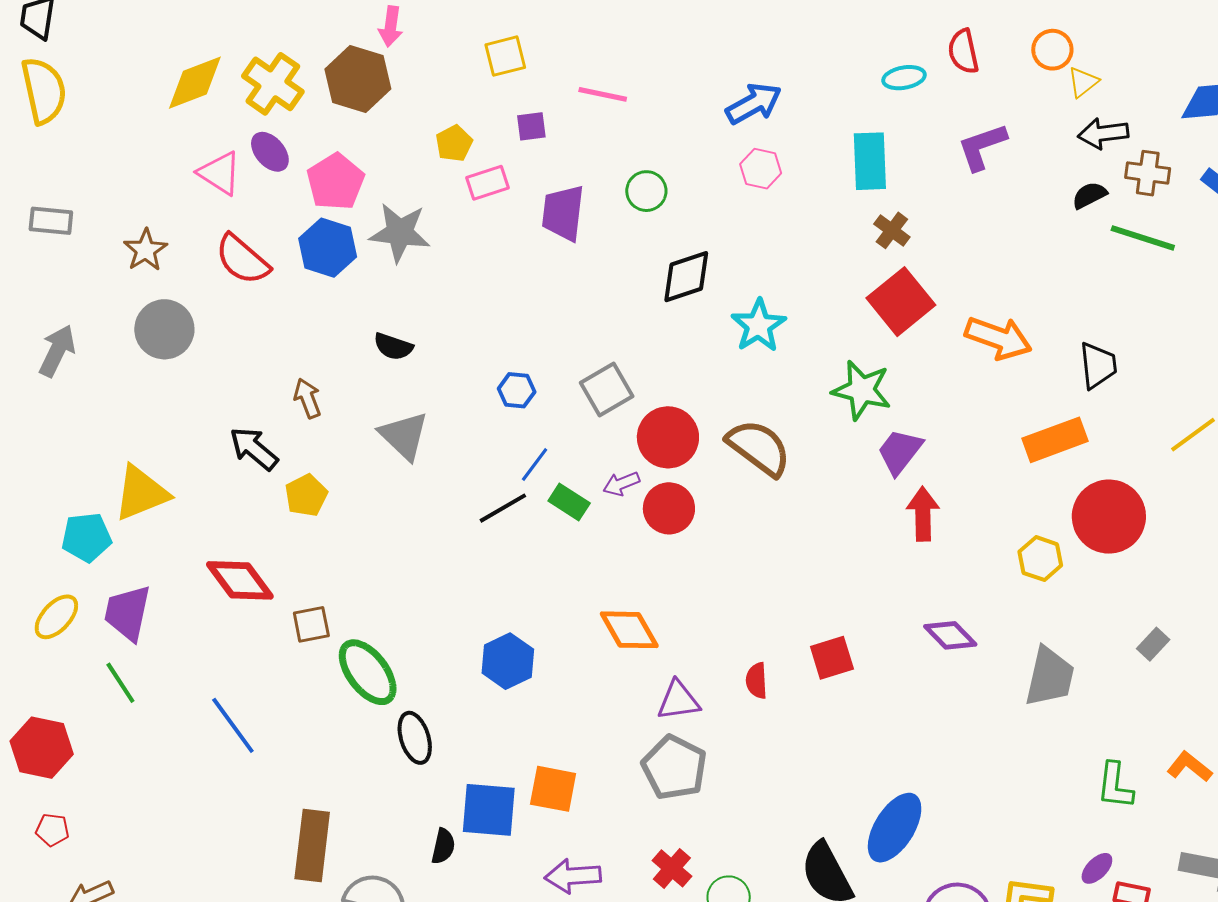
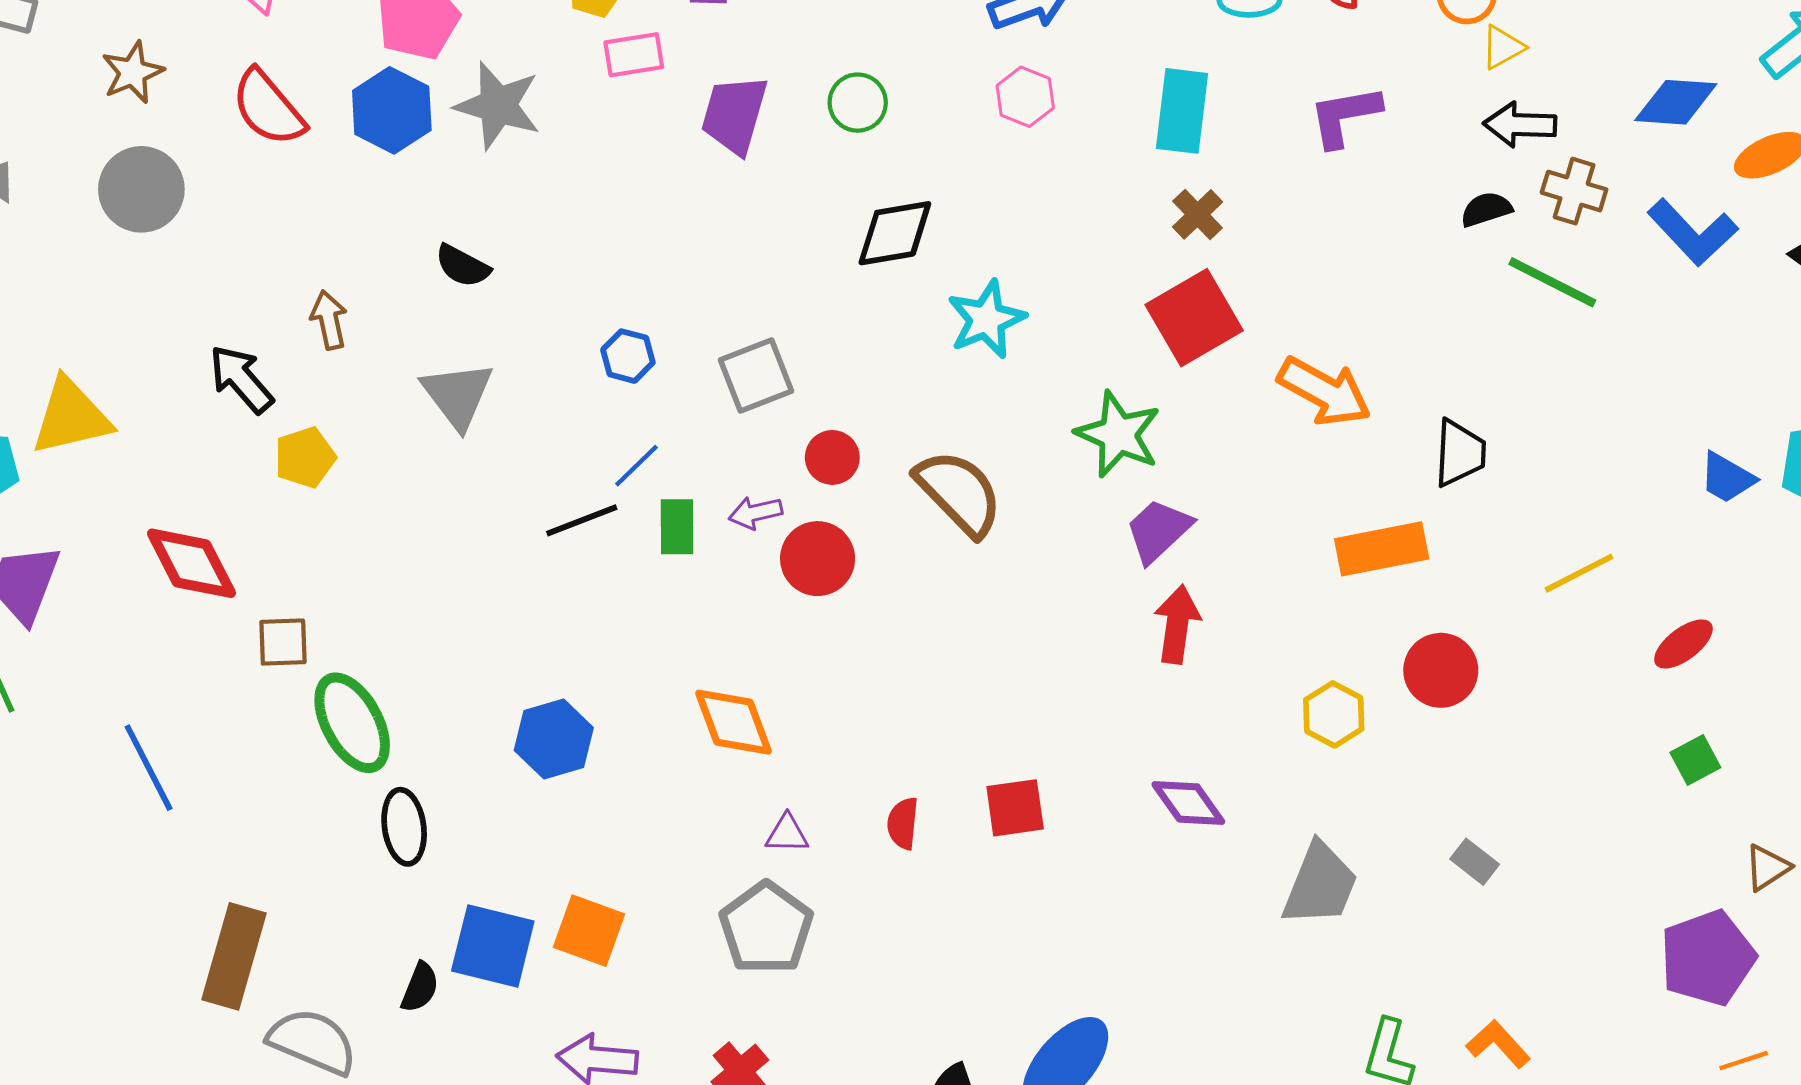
red circle: (668, 437) -> (832, 457), size x0.6
green rectangle: (569, 502) -> (677, 527), turned 48
red circle: (1109, 517) -> (1441, 670), size x0.7
gray rectangle: (1153, 644) -> (1475, 862), turned 76
purple triangle: (678, 701) -> (787, 834), size x0.7

